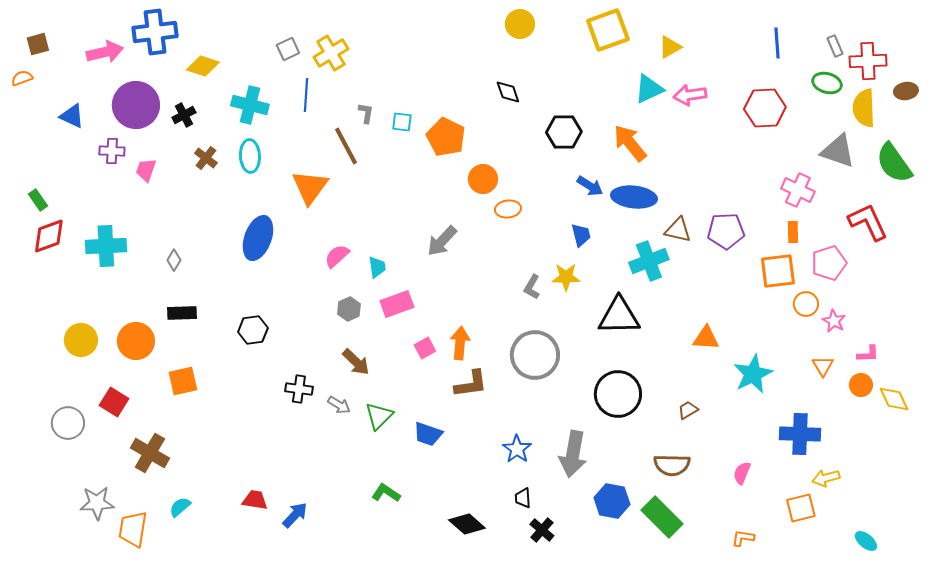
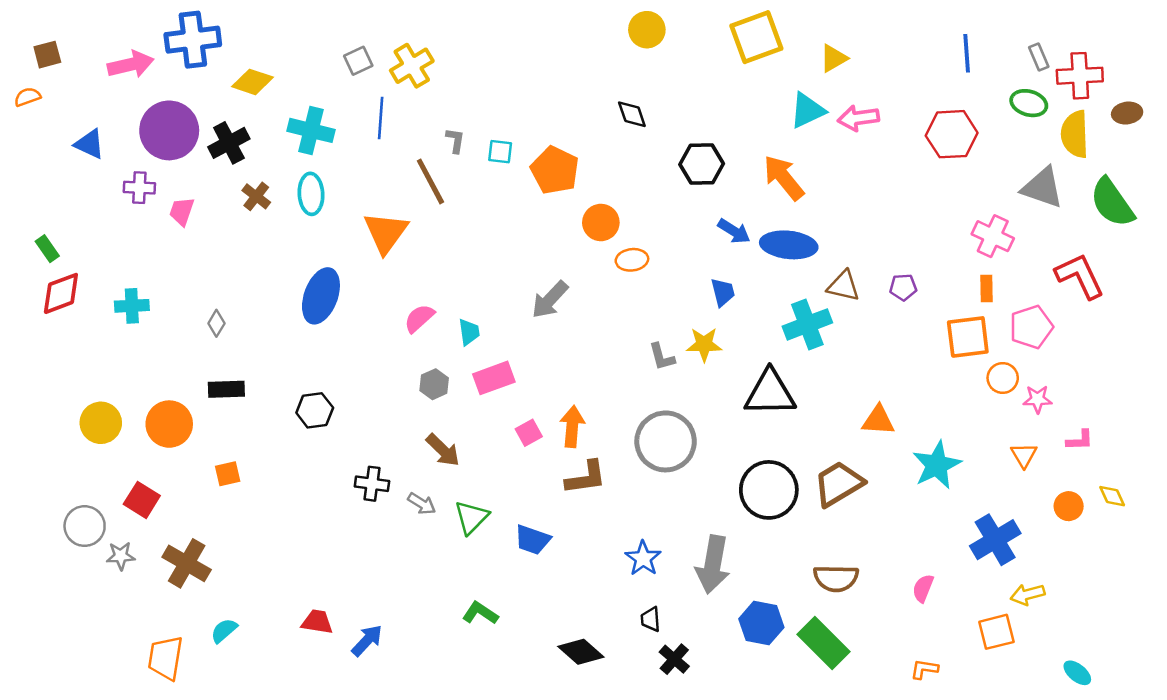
black cross: (184, 115) -> (229, 143), size x1.4
purple pentagon: (726, 231) -> (903, 287), size x0.6
cyan cross: (106, 246) -> (132, 306), size x0.7
gray L-shape: (532, 287) -> (662, 357), turned -45
pink star: (834, 321) -> (1037, 399), turned -30
orange square: (183, 381) -> (228, 474), size x0.7
orange circle: (861, 385) -> (1069, 506), moved
yellow diamond: (894, 399) -> (1112, 496), size x0.7
brown trapezoid: (688, 410) -> (838, 484), moved, size x2.0
blue cross: (800, 434) -> (995, 540), turned -33
gray star: (97, 503) -> (121, 556), moved, size x0.7

